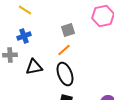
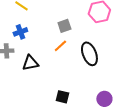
black ellipse: (65, 74) -> (89, 54), moved

